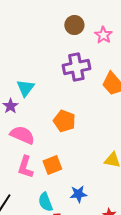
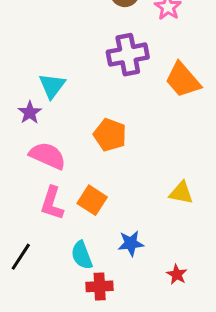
orange square: (52, 165) -> (92, 200), turned -36

